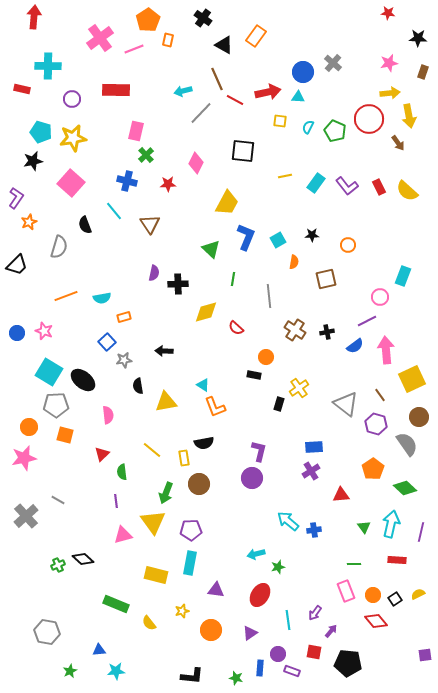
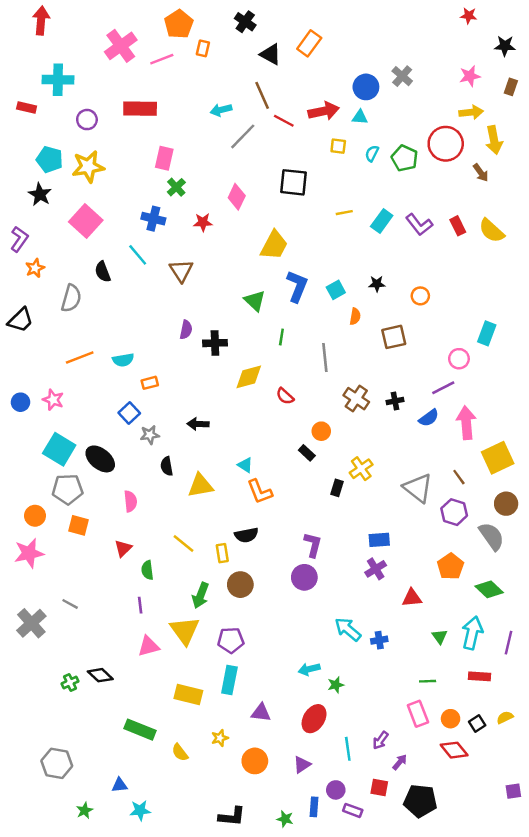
black star: (33, 161) -> (40, 194), turned -30
black rectangle: (254, 375) -> (307, 453), turned 32

